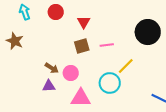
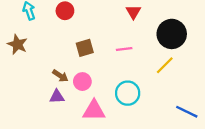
red triangle: (84, 22) -> (133, 12), moved
brown square: (82, 46) -> (85, 48), moved
yellow line: (126, 66) -> (165, 65), moved

